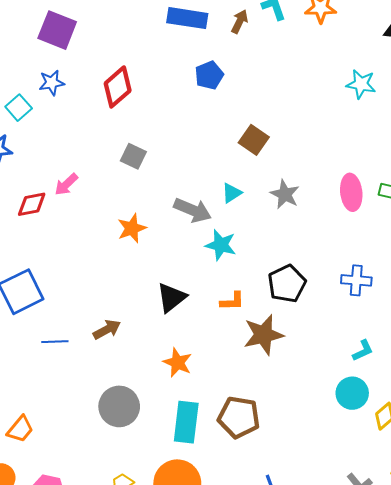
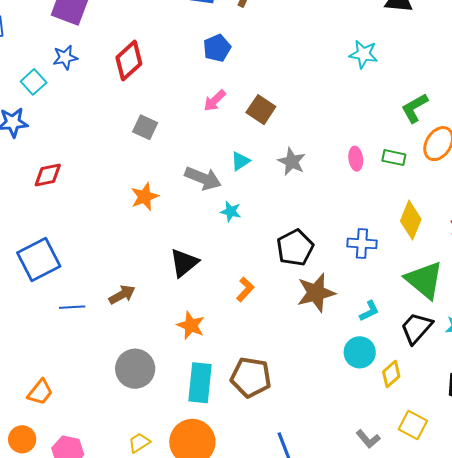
pink arrow: (66, 184) -> (215, 101), moved
pink ellipse: (351, 192) -> (356, 159), size x0.7
cyan star: (221, 245) -> (231, 211), size x0.7
orange L-shape: (232, 301) -> (245, 289), moved, turned -45
brown star: (263, 335) -> (316, 293), moved

